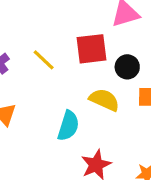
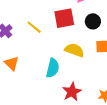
black circle: (127, 67) -> (93, 21), moved

